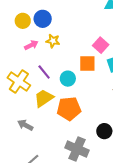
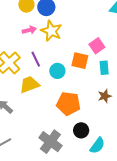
yellow star: (53, 41) -> (51, 31), size x1.5
orange pentagon: (69, 109) -> (68, 104), moved

